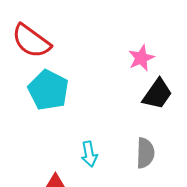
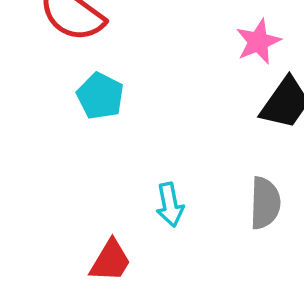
cyan pentagon: (48, 90) -> (100, 96), size x0.7

